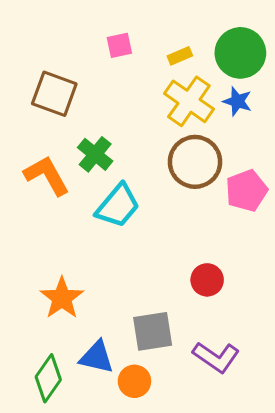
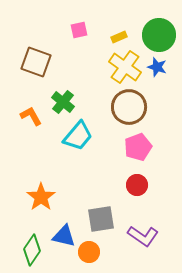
orange L-shape: (47, 175) -> (31, 116), size x0.7
pink pentagon: (246, 191) -> (138, 147), moved

